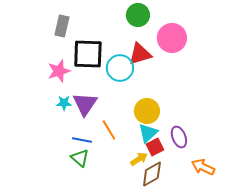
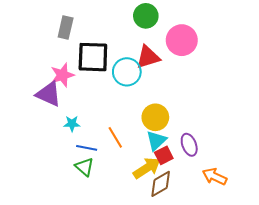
cyan star: (64, 103) -> (72, 124), moved
purple triangle: (85, 104) -> (49, 94), moved, turned -40
yellow arrow: (139, 159) -> (147, 168), size x1.5

